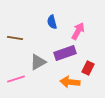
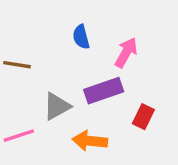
orange arrow: (70, 82) -> (90, 141), moved

